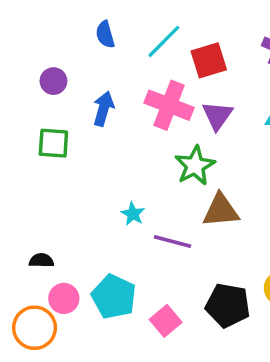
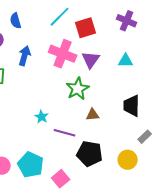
blue semicircle: (105, 34) -> (16, 21), moved
brown triangle: (221, 210) -> (93, 115), size x0.6
black pentagon: (228, 305) -> (90, 154), moved

